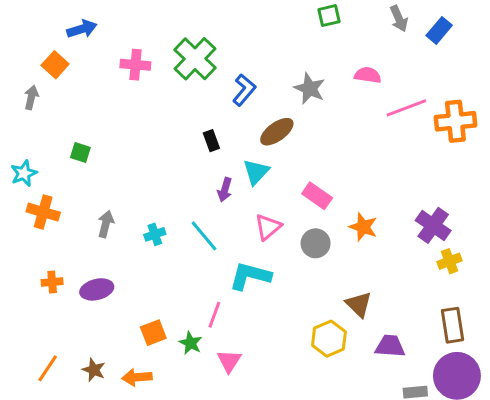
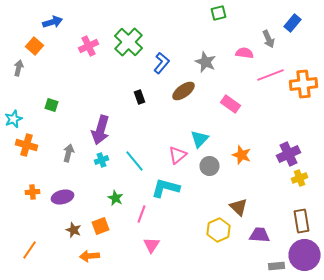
gray arrow: (399, 19) -> (268, 39), moved
pink cross: (135, 65) -> (88, 46), turned -30
cyan triangle: (256, 172) -> (200, 139), moved
purple arrow: (225, 190) -> (100, 130), moved, size x1.8
pink rectangle: (317, 196) -> (230, 104), moved
purple cross: (433, 225) -> (288, 154), turned 30
green star: (191, 343) -> (116, 198), moved
brown star: (94, 370) -> (74, 230), moved

